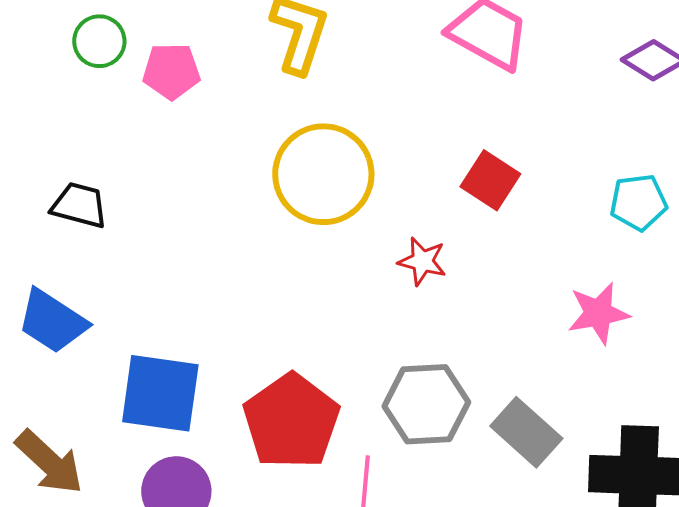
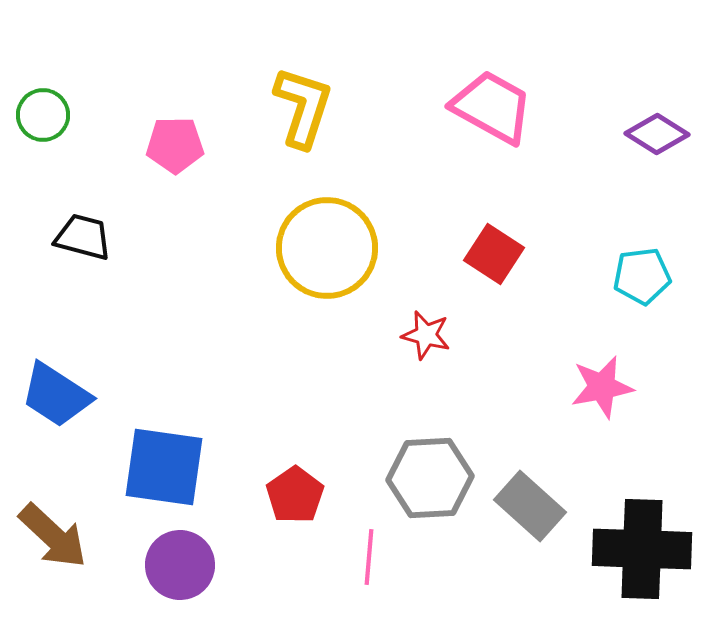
green circle: (99, 41) -> (43, 115), moved
black trapezoid: (79, 205) -> (83, 237), moved
red pentagon: (291, 421) -> (295, 495), size x0.6

